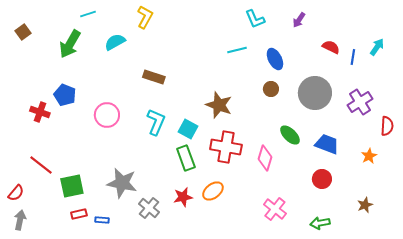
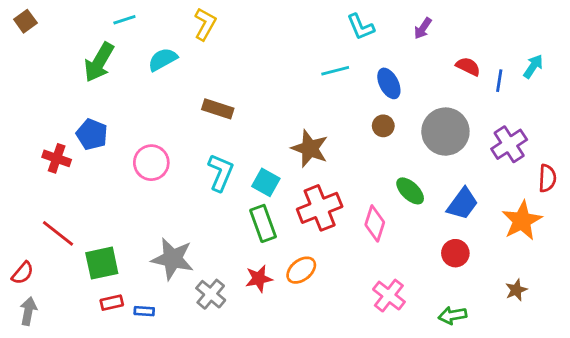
brown square: (23, 32) -> (25, 21), moved
blue trapezoid: (327, 144) -> (462, 204), turned 105
red cross: (226, 147) -> (320, 208), turned -32
orange star: (369, 156) -> (522, 221), size x1.8

